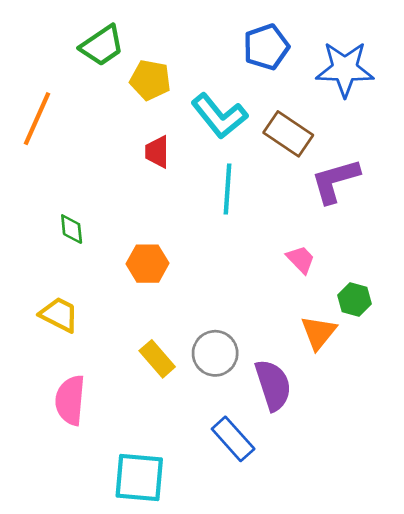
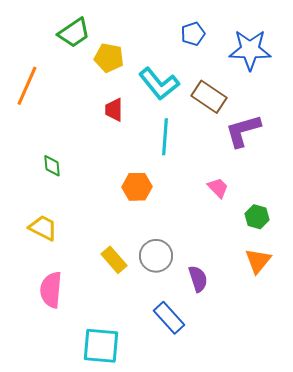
blue pentagon: (266, 47) -> (193, 34), size x0.7
orange hexagon: (147, 264) -> (137, 187), moved
orange triangle: (319, 333) -> (258, 261), moved
purple semicircle: (273, 385) -> (198, 279), size x0.7

